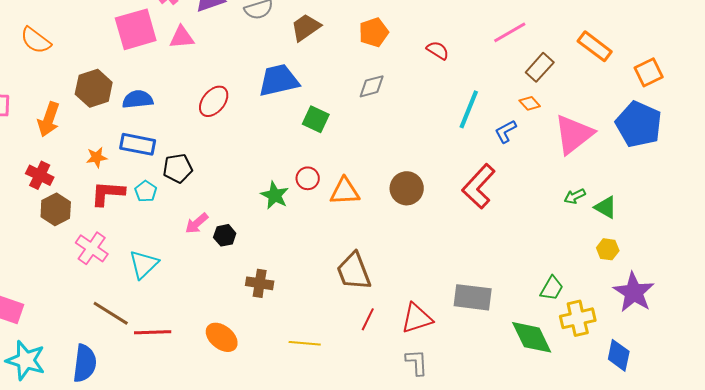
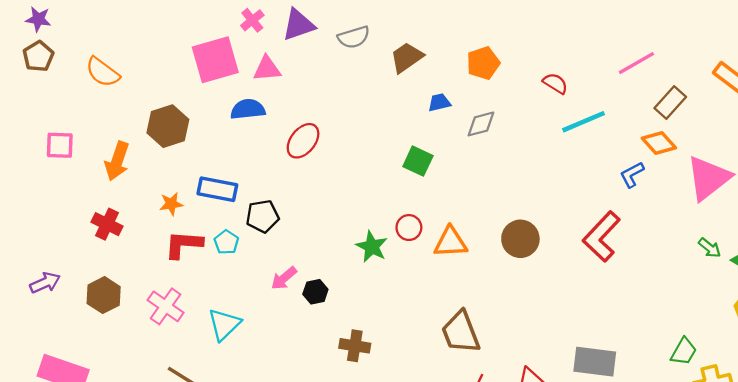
blue trapezoid: (279, 80) -> (439, 102), moved, size x0.5
blue semicircle: (138, 99) -> (248, 109), moved
orange diamond: (530, 103) -> (659, 143), size x1.4
cyan line: (469, 109) -> (583, 122), moved, turned 45
green arrow: (575, 196) -> (710, 248), turned -115
brown hexagon: (56, 209) -> (104, 295), moved

